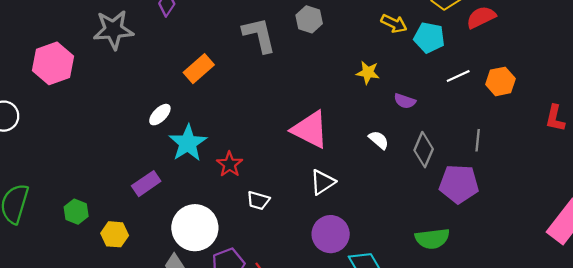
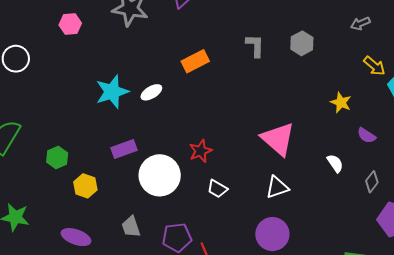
gray L-shape: (259, 35) -> (255, 46), size x0.7
pink hexagon: (53, 63) -> (70, 24), size x0.6
cyan star: (188, 143) -> (112, 92), moved
gray diamond: (424, 150) -> (372, 182), size x0.7
white circle: (195, 228) -> (160, 175), moved

